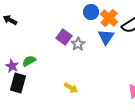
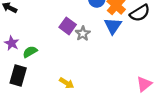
purple star: (12, 66) -> (12, 43), moved
yellow arrow: (71, 88) -> (67, 83), moved

